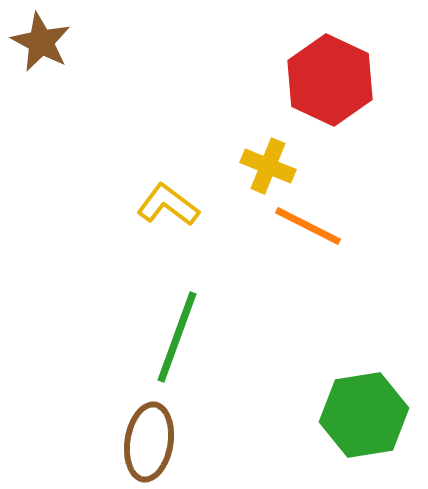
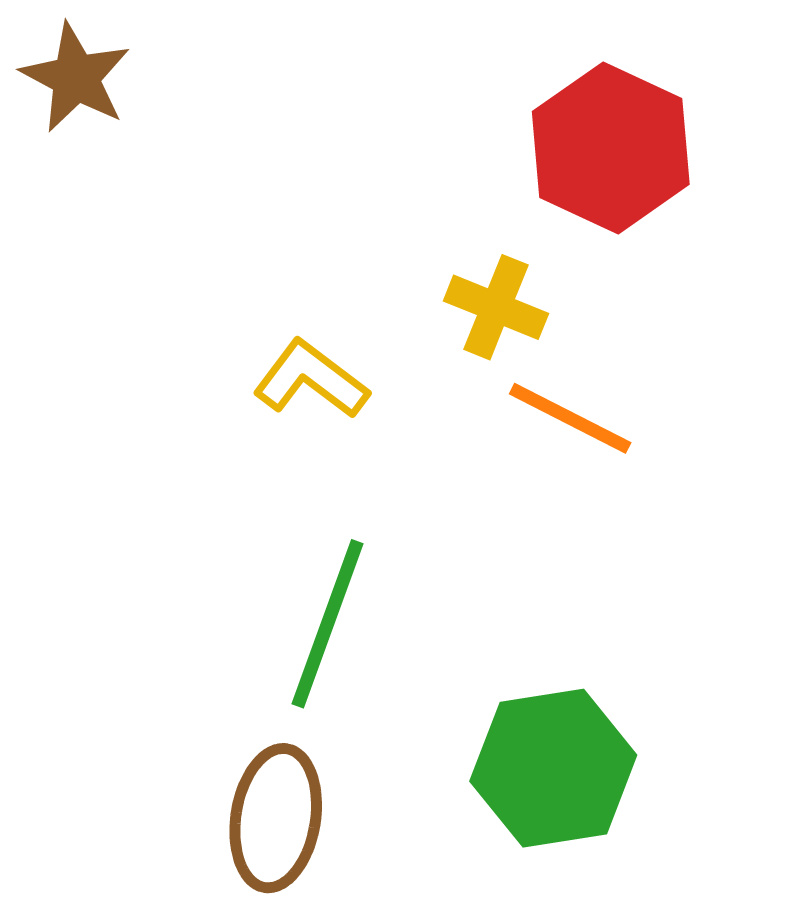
green hexagon: (364, 415) -> (553, 768), moved

